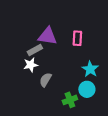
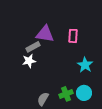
gray semicircle: (45, 80) -> (43, 99), moved
cyan circle: (87, 89) -> (84, 93), moved

